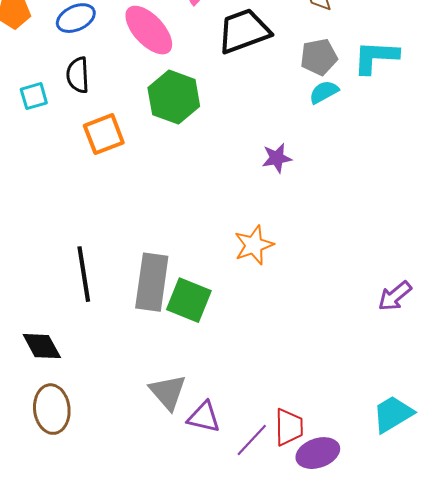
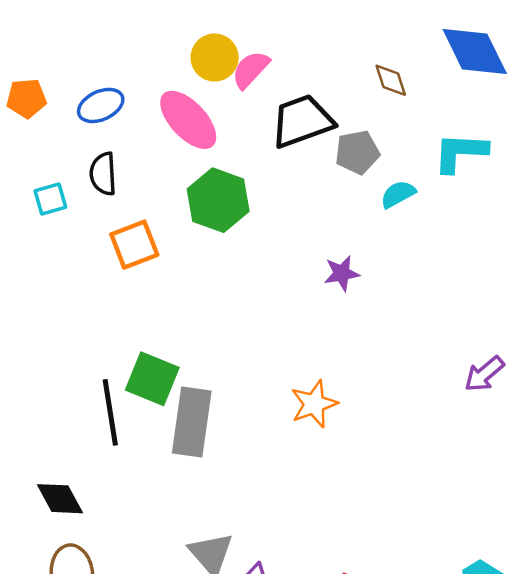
gray pentagon: (319, 57) -> (357, 152), moved
orange star: (254, 245) -> (314, 404), moved
purple arrow: (395, 296) -> (484, 374), moved
green square: (189, 300) -> (152, 379), moved

